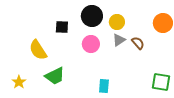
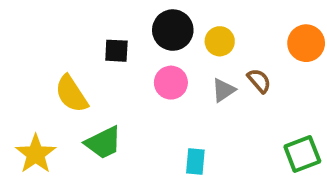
gray triangle: (119, 40) -> (223, 90), moved
yellow star: (19, 82) -> (36, 154), size x1.5
green square: (161, 82) -> (302, 154), turned -30

